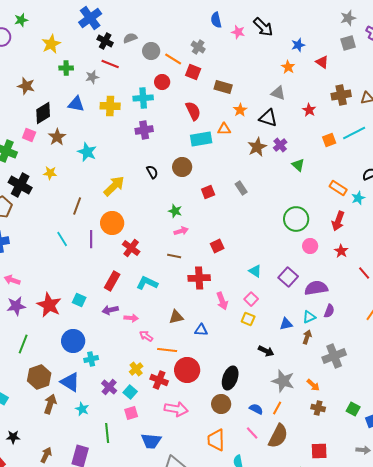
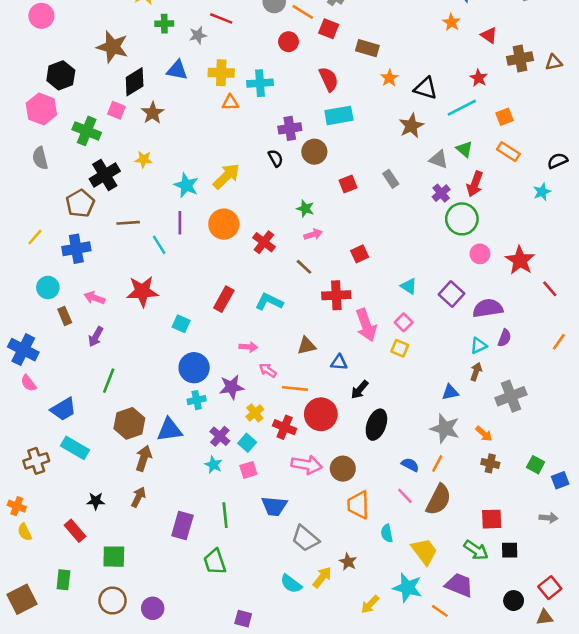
red triangle: (322, 62) -> (489, 35), moved
brown star: (26, 86) -> (113, 47), size x1.4
gray triangle: (278, 93) -> (439, 159), moved
cyan cross: (143, 98) -> (260, 83), moved
orange triangle: (224, 129) -> (230, 103), moved
purple cross: (144, 130) -> (290, 128), moved
cyan line: (354, 133) -> (462, 108), moved
purple cross: (280, 145) -> (441, 193), moved
cyan star: (87, 152) -> (186, 185), moved
black cross: (20, 185) -> (105, 175), turned 30
orange rectangle: (338, 188) -> (508, 152), moved
brown line: (77, 206) -> (128, 223), moved, turned 66
red arrow: (338, 221) -> (475, 184), moved
purple line: (91, 239) -> (180, 223), moved
red cross: (131, 248) -> (264, 242), moved
red star: (341, 251) -> (520, 260), size x1.6
brown line: (174, 256) -> (304, 267), turned 32
pink arrow: (222, 301) -> (366, 325), size x1.4
red star: (49, 305) -> (142, 291), moved, turned -30
purple star: (16, 306) -> (232, 387), moved
purple arrow: (110, 310) -> (96, 337), moved, turned -49
blue triangle: (286, 324) -> (450, 392), moved
blue circle: (73, 341) -> (194, 368), moved
black arrow: (266, 351) -> (360, 390), moved, turned 105
blue triangle: (70, 382) -> (169, 430), turned -40
brown circle: (221, 404) -> (343, 469), moved
cyan star: (82, 409) -> (213, 465), moved
green line: (107, 433) -> (225, 515), moved
brown arrow: (46, 455) -> (138, 497), moved

